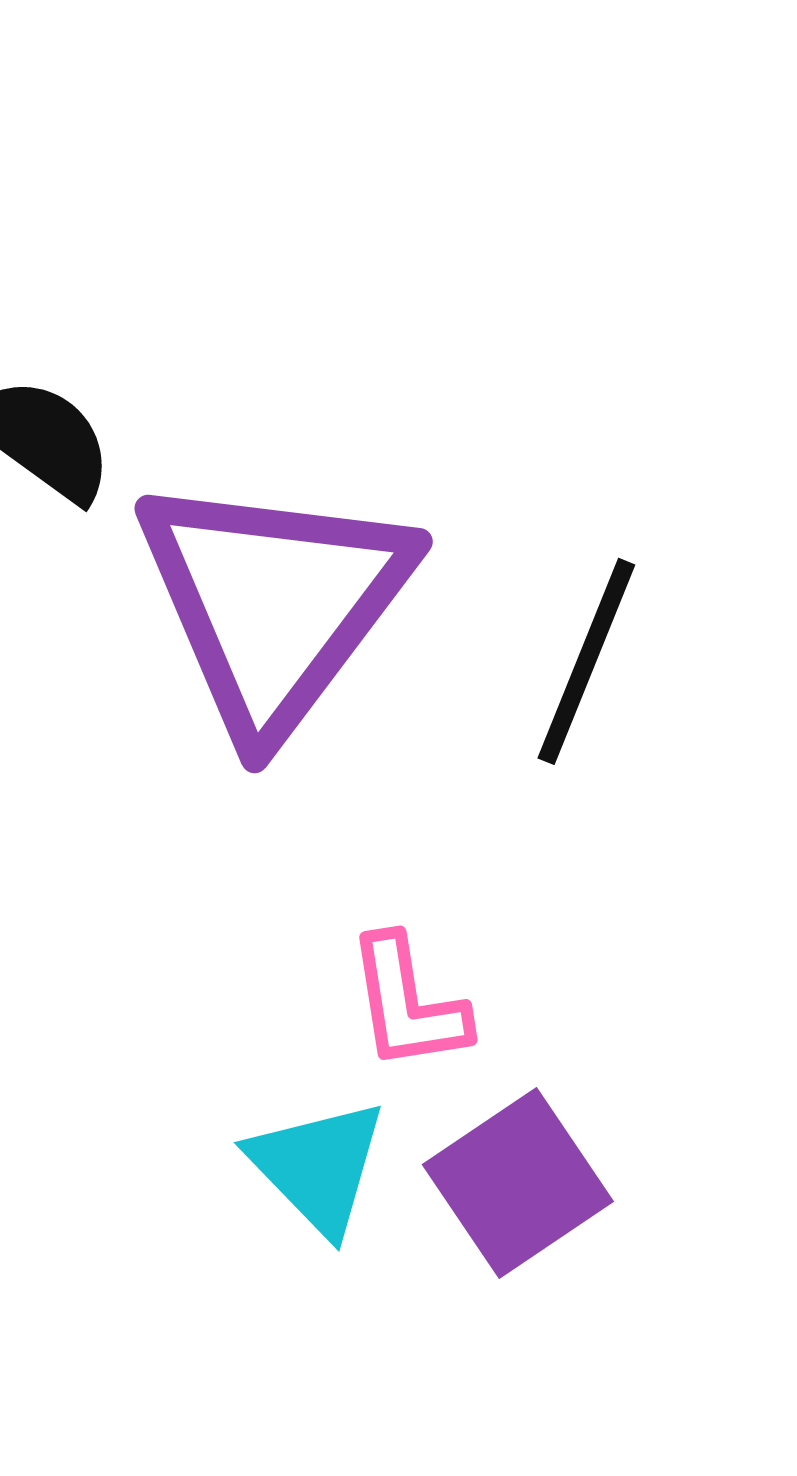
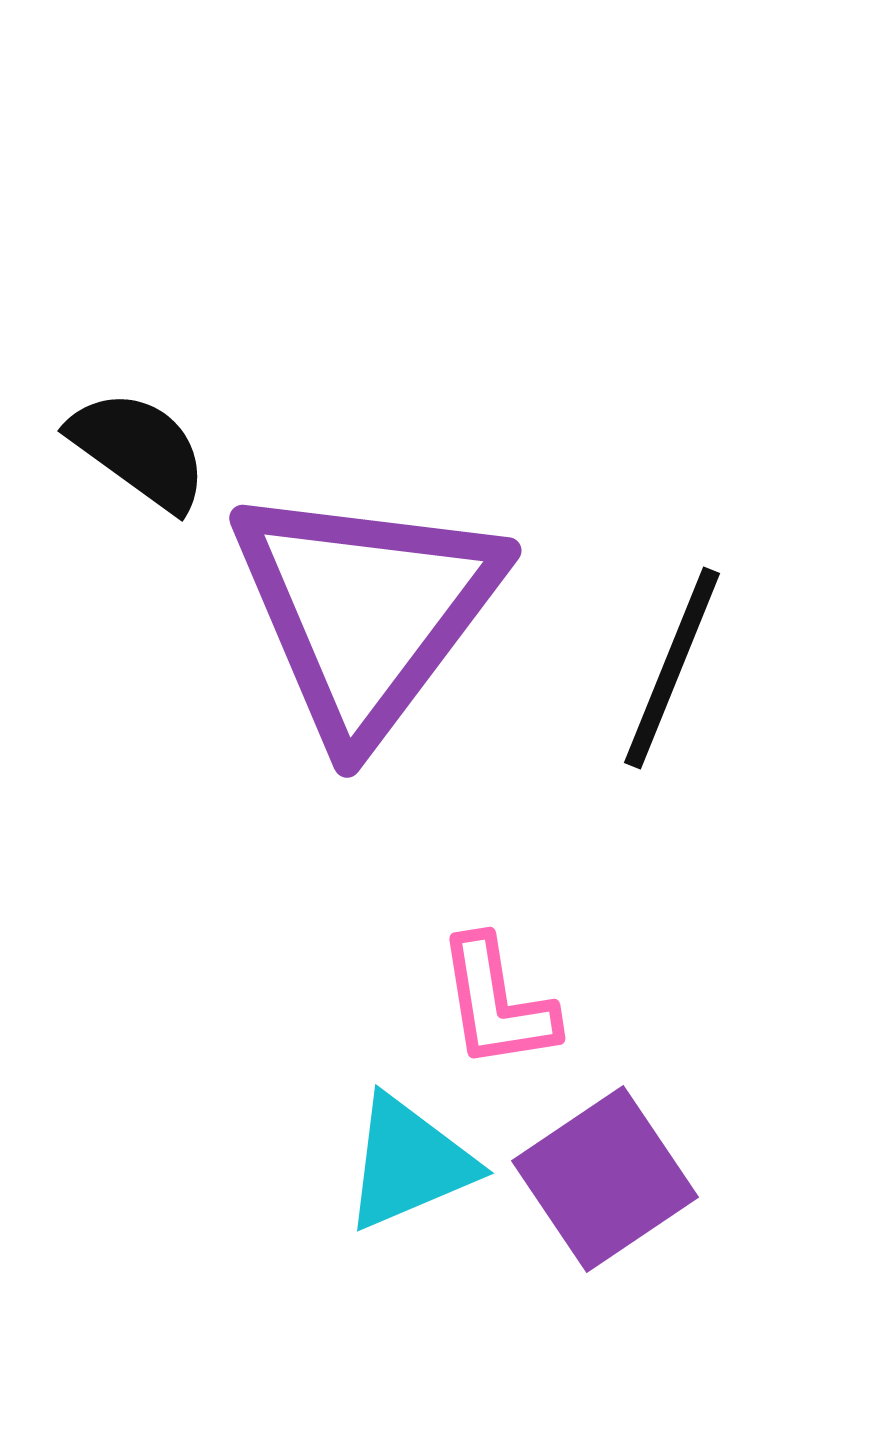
cyan triangle: (318, 1167) -> (409, 1163), turned 51

